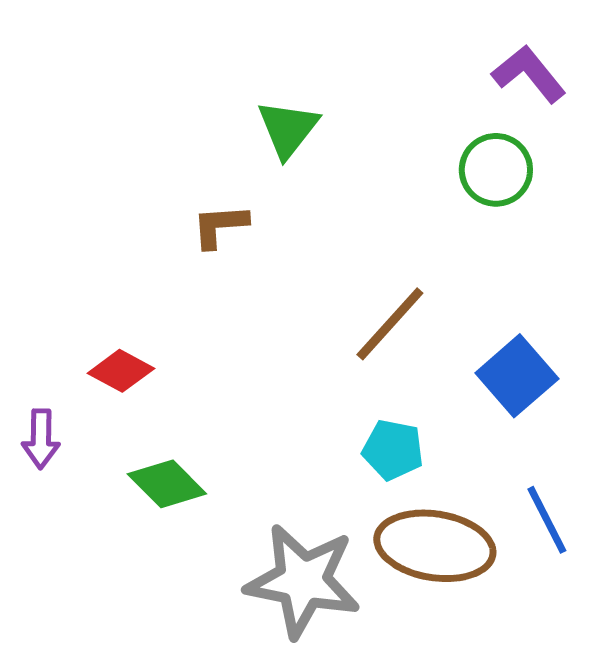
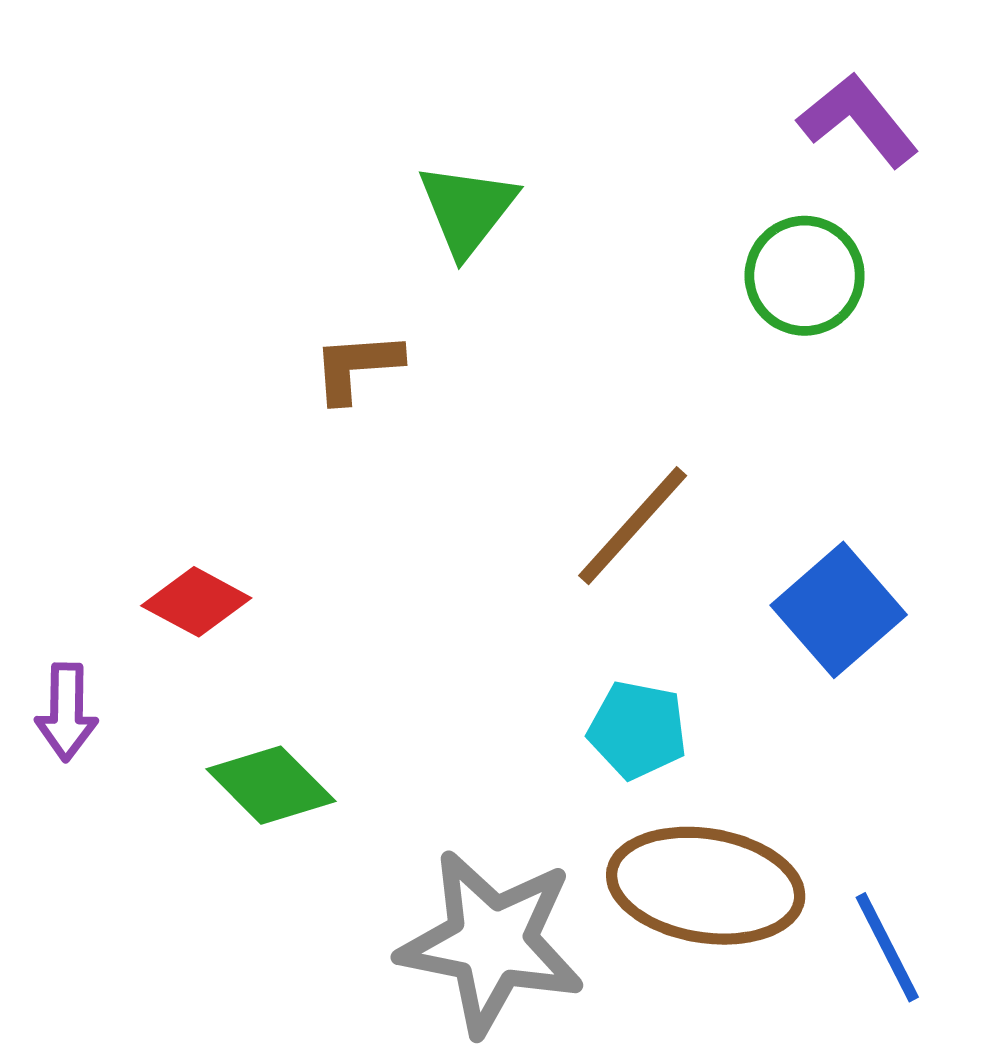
blue line: (547, 520) -> (887, 947), moved

